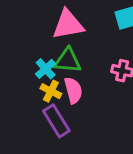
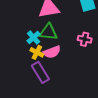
pink semicircle: (73, 90) -> (52, 52), turned 84

